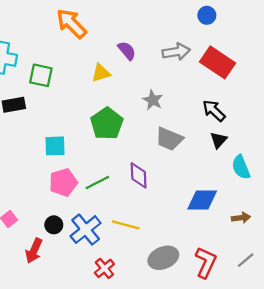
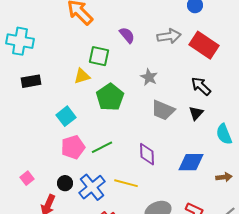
yellow triangle: (101, 73) -> (82, 76), moved
green square: (41, 75) -> (99, 56), moved
black triangle: (219, 140) -> (196, 113), moved
cyan square: (55, 146) -> (66, 116), turned -36
purple diamond: (139, 175) -> (147, 154), moved

